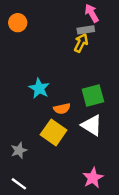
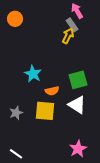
gray rectangle: (86, 30) -> (72, 25), turned 64
yellow square: (54, 132) -> (45, 111), turned -30
gray star: (19, 150) -> (16, 113), moved

